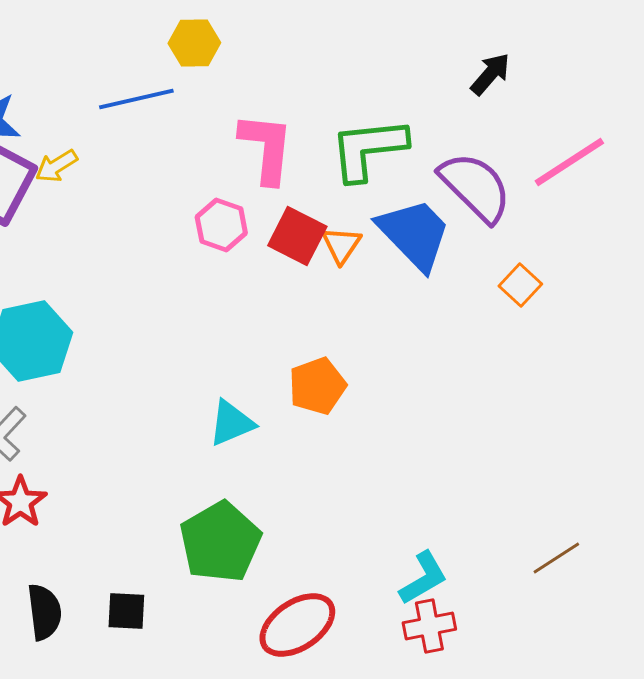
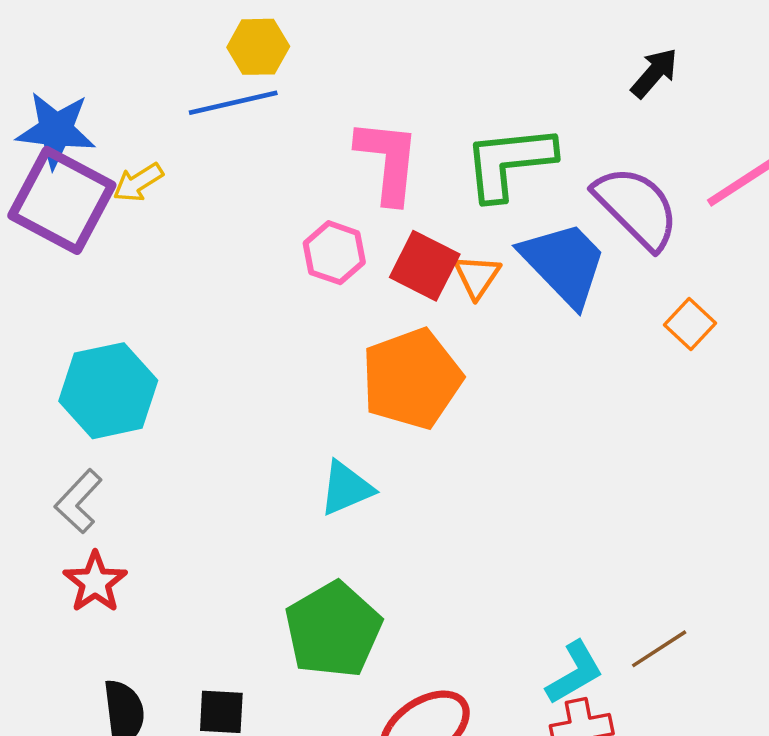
yellow hexagon: (194, 43) -> (258, 47), moved
orange pentagon: (317, 386) -> (412, 379), moved, size x1.5
brown line: (556, 558) -> (659, 649), moved

